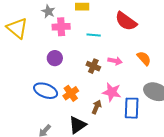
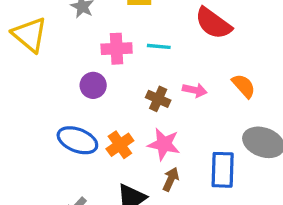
pink cross: (61, 27) -> (117, 49), moved
pink star: (112, 92) -> (164, 144), moved
brown arrow: (97, 107) -> (171, 179), moved

